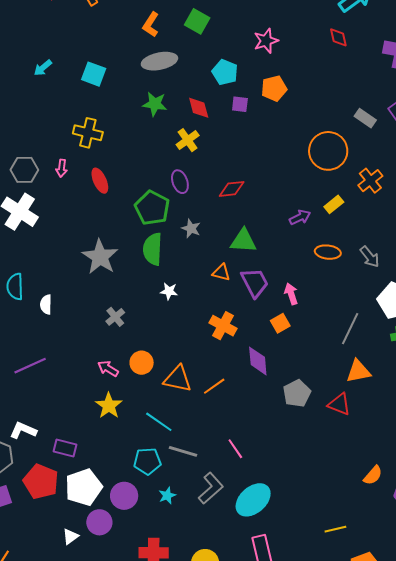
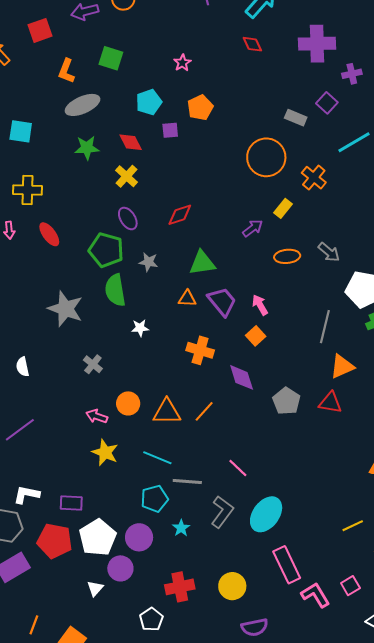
pink star: (266, 41) -> (182, 63), size x0.7
cyan pentagon: (225, 72) -> (149, 102), turned -30

